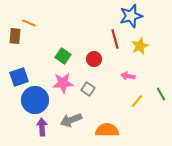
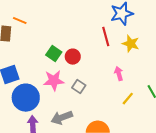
yellow star: (140, 46) -> (131, 44), turned -30
red circle: (94, 59) -> (73, 57), moved
pink arrow: (128, 76) -> (119, 74), turned 64

